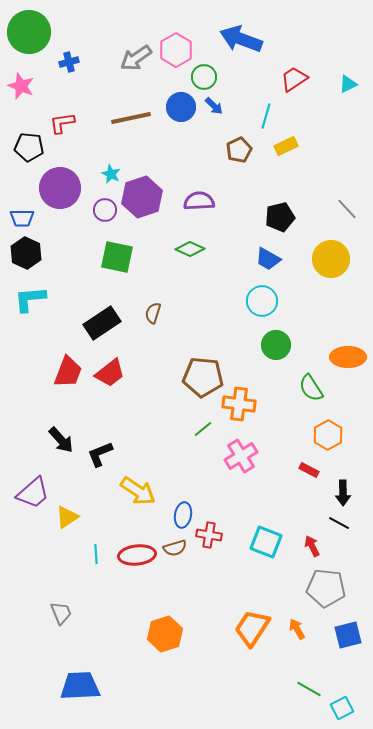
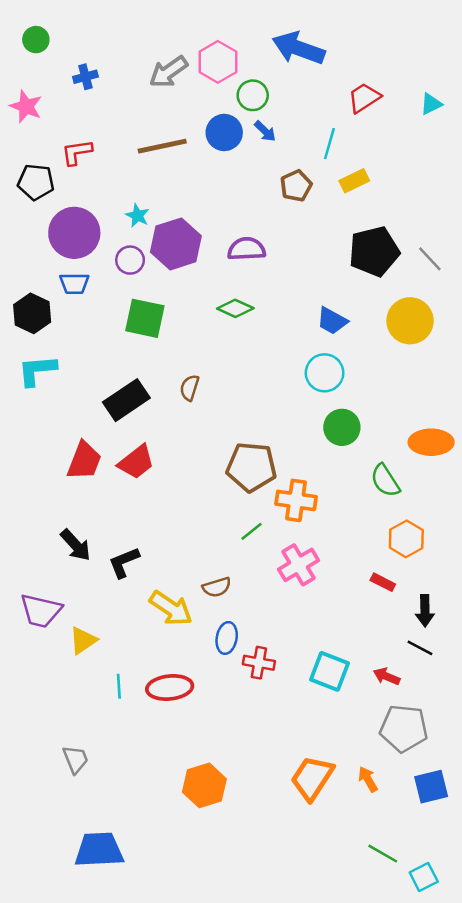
green circle: (29, 32) -> (36, 40), size x0.5
black pentagon: (280, 217) -> (374, 251), moved, size x1.4
blue trapezoid: (22, 218) -> (74, 284), moved
purple trapezoid: (33, 493) -> (41, 611), turned 54
red arrow: (312, 546) -> (386, 676), turned -40
brown semicircle: (175, 548) -> (217, 587), moved

